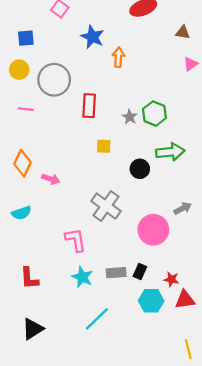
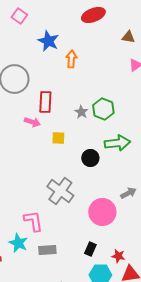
pink arrow: (51, 179) -> (32, 122), moved
gray rectangle: (116, 273) -> (47, 250), moved
cyan star: (82, 277) -> (18, 243), moved

